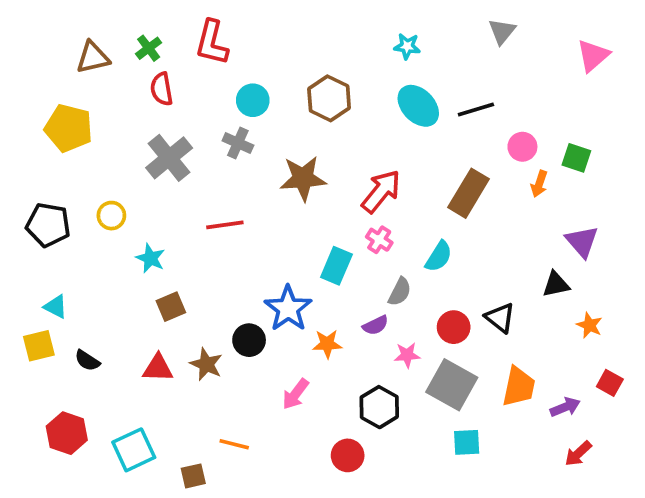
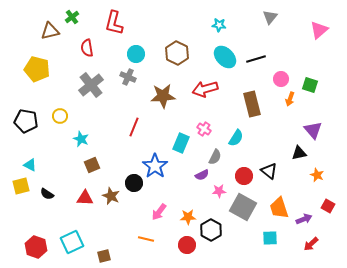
green cross: (149, 48) -> (72, 17), moved
red arrow: (381, 191) -> (205, 89), moved, turned -145
brown rectangle: (468, 193) -> (252, 104), turned -45
red line: (225, 225) -> (134, 127), moved, turned -60
orange star: (327, 344) -> (188, 217), moved
orange trapezoid: (519, 387) -> (279, 208), turned 150
black hexagon: (379, 407) -> (211, 230), moved
red hexagon: (67, 433) -> (36, 247), moved
cyan square: (467, 442) -> (270, 238), moved
orange line: (234, 444) -> (146, 239), moved

